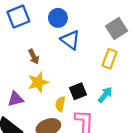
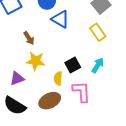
yellow rectangle: (109, 59) -> (98, 32), turned -48
yellow star: (38, 82) -> (36, 61), turned 30

